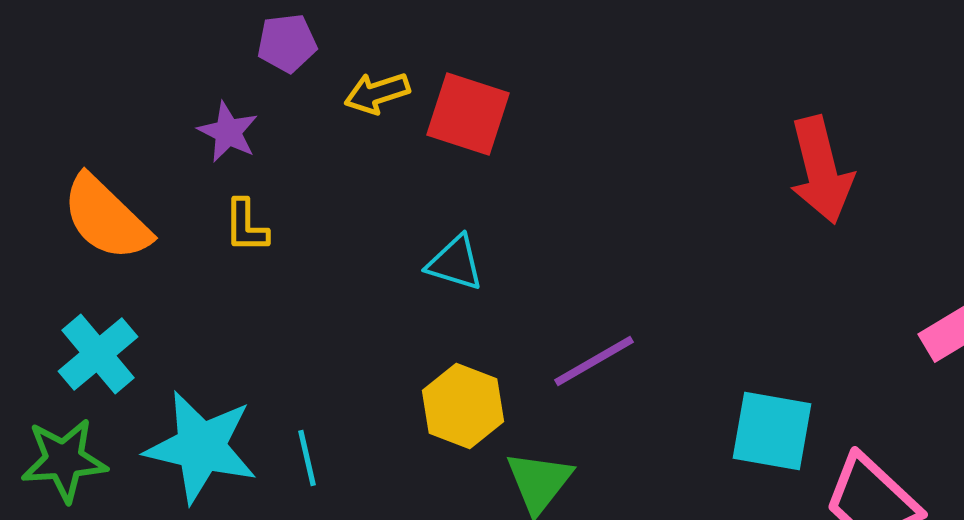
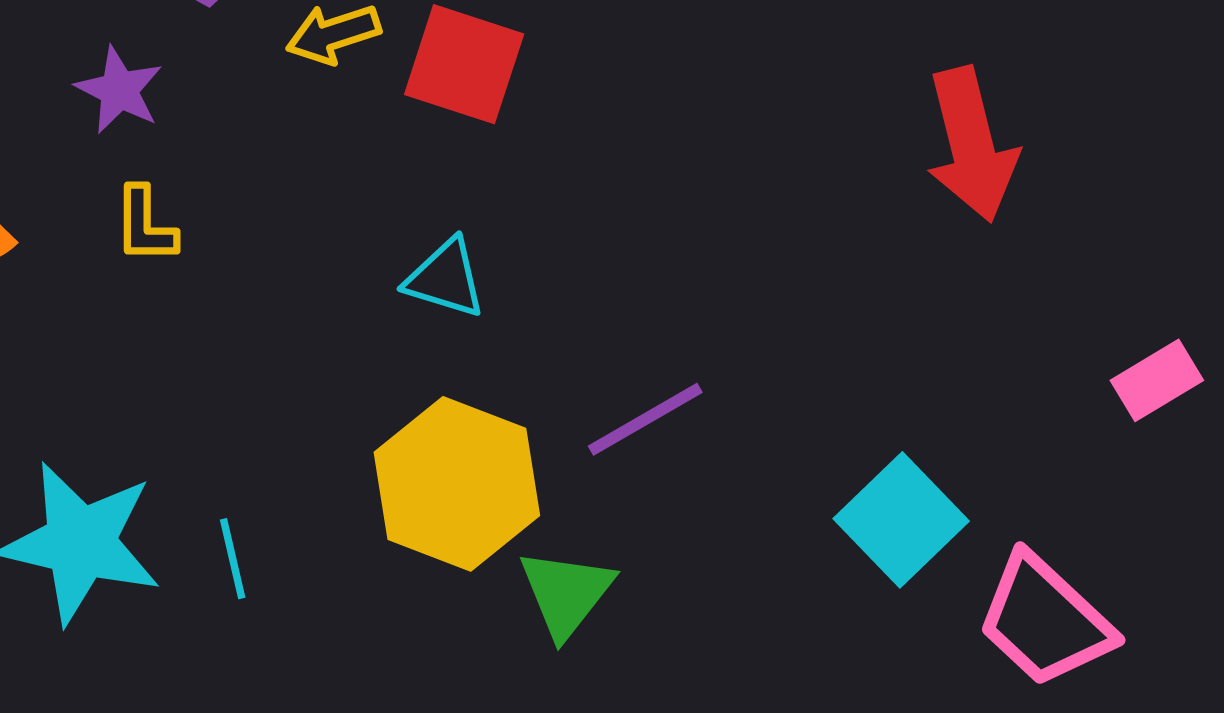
yellow hexagon: (463, 406) -> (457, 484), size x1.4
cyan square: (772, 431) -> (901, 520), turned 36

